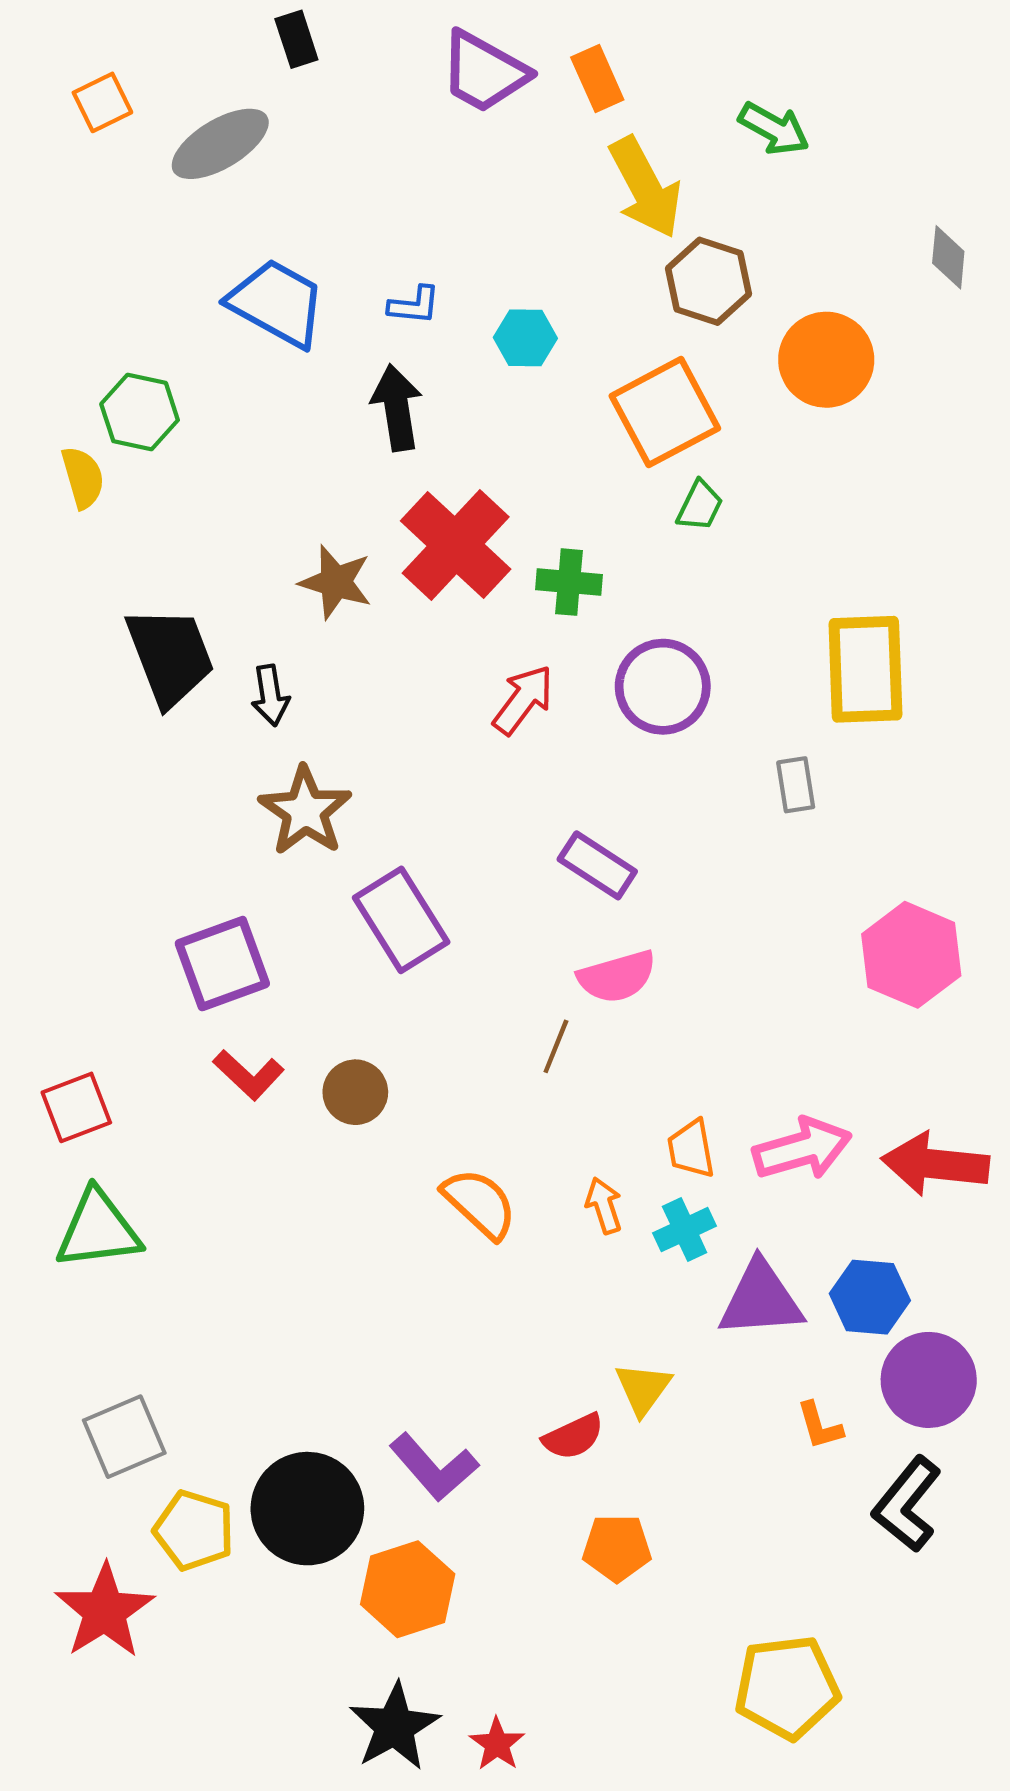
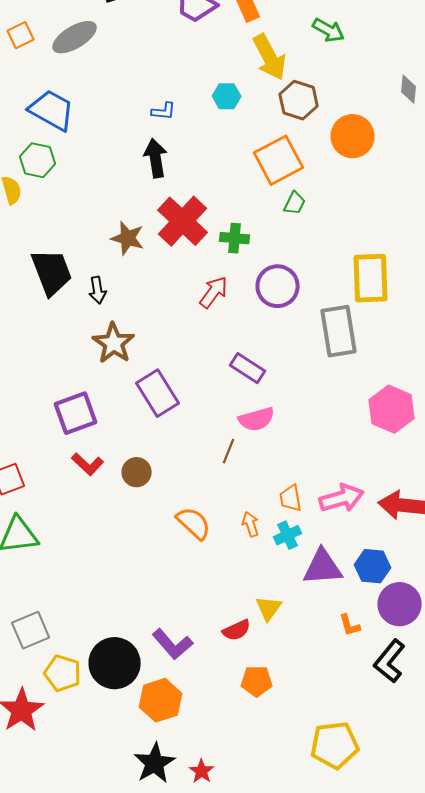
orange square: (102, 102) -> (21, 35), moved
blue trapezoid: (277, 303) -> (52, 110), moved
cyan hexagon: (525, 338) -> (227, 96), moved
gray rectangle: (796, 785) -> (339, 331), size x2.0

